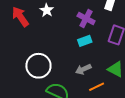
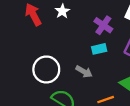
gray arrow: (83, 69) -> (84, 72), moved, turned -133

